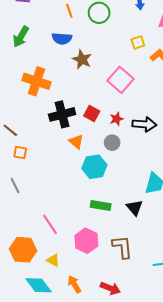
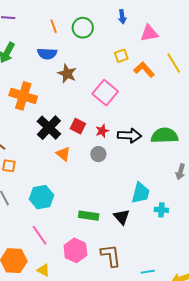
black cross: (62, 114) -> (49, 128), turned -30
cyan hexagon: (94, 167) -> (42, 197), moved

